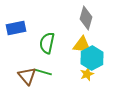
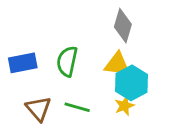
blue rectangle: (16, 28) -> (23, 63), moved
green line: (43, 72) -> (77, 107), moved

